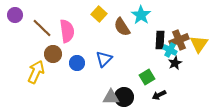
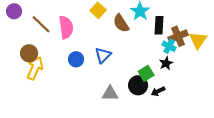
black rectangle: (160, 40) -> (159, 25), moved
brown circle: (53, 54) -> (29, 53), moved
black star: (175, 63) -> (166, 63), moved
black circle: (124, 97) -> (138, 85), moved

